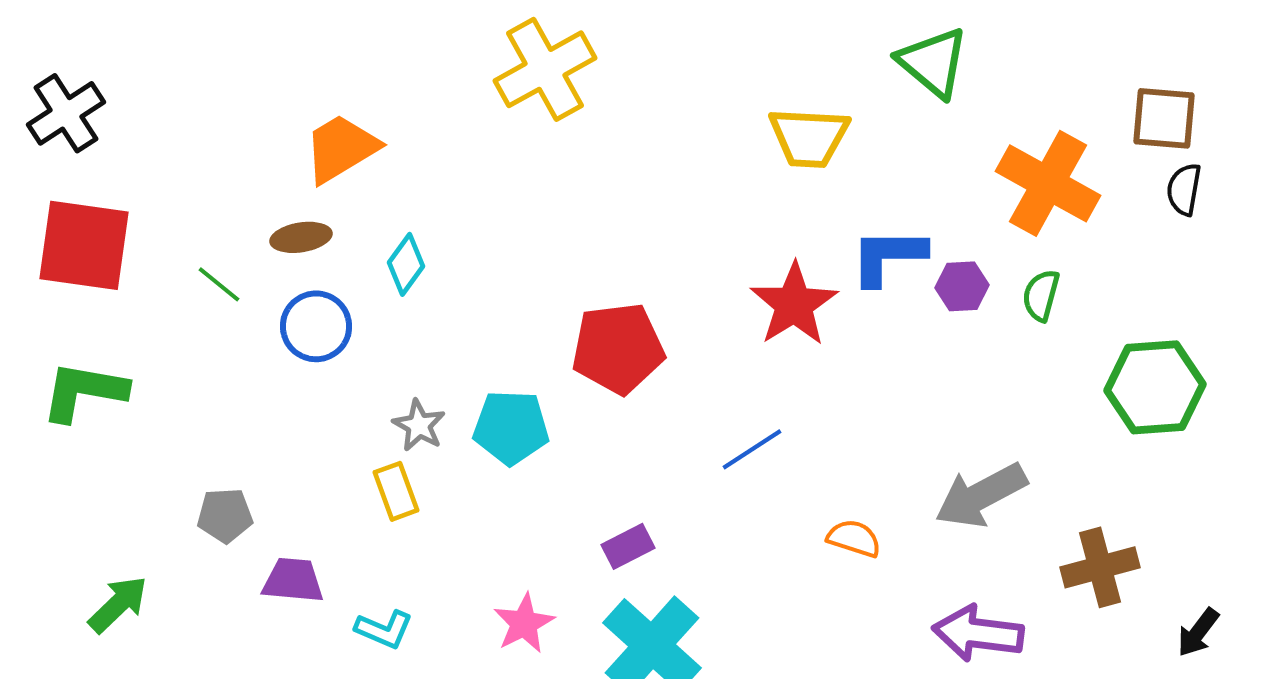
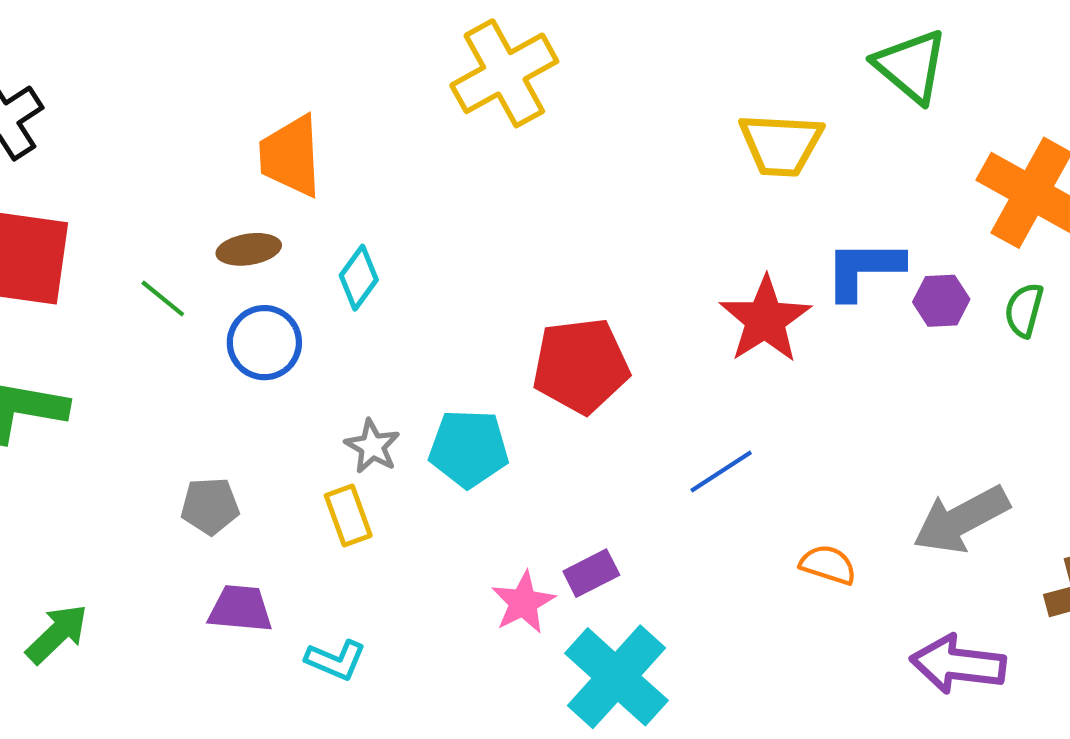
orange trapezoid: (341, 148) -> (291, 156), turned -62
gray pentagon: (225, 515) -> (210, 506), moved
pink star: (524, 623) -> (523, 602), moved

